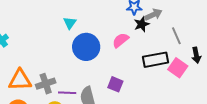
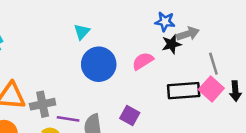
pink square: (178, 68) -> (211, 89), moved

